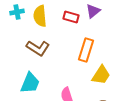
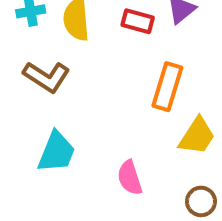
brown L-shape: (38, 48) -> (47, 77), moved

